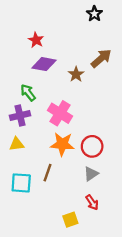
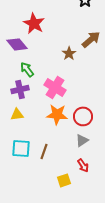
red star: (36, 40) -> (34, 23), size x1.5
purple diamond: (44, 64) -> (17, 44), moved, turned 40
brown line: (47, 173) -> (44, 151), moved

